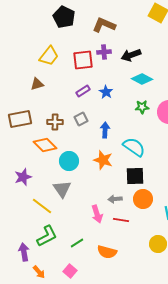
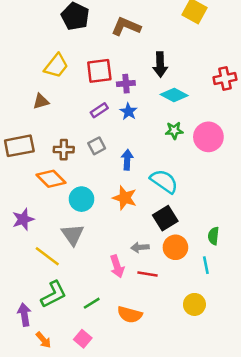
purple cross: (104, 52) -> (126, 84), moved
black arrow: (131, 55) -> (160, 65), turned -72
black square: (135, 176) -> (165, 218), turned -30

